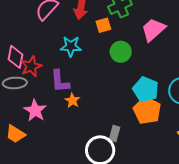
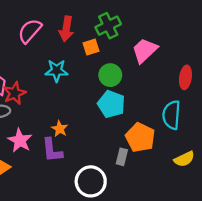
purple L-shape: (60, 81) -> (52, 150), moved
cyan pentagon: (146, 89) -> (111, 104), moved
gray rectangle: (115, 134) -> (122, 157), moved

